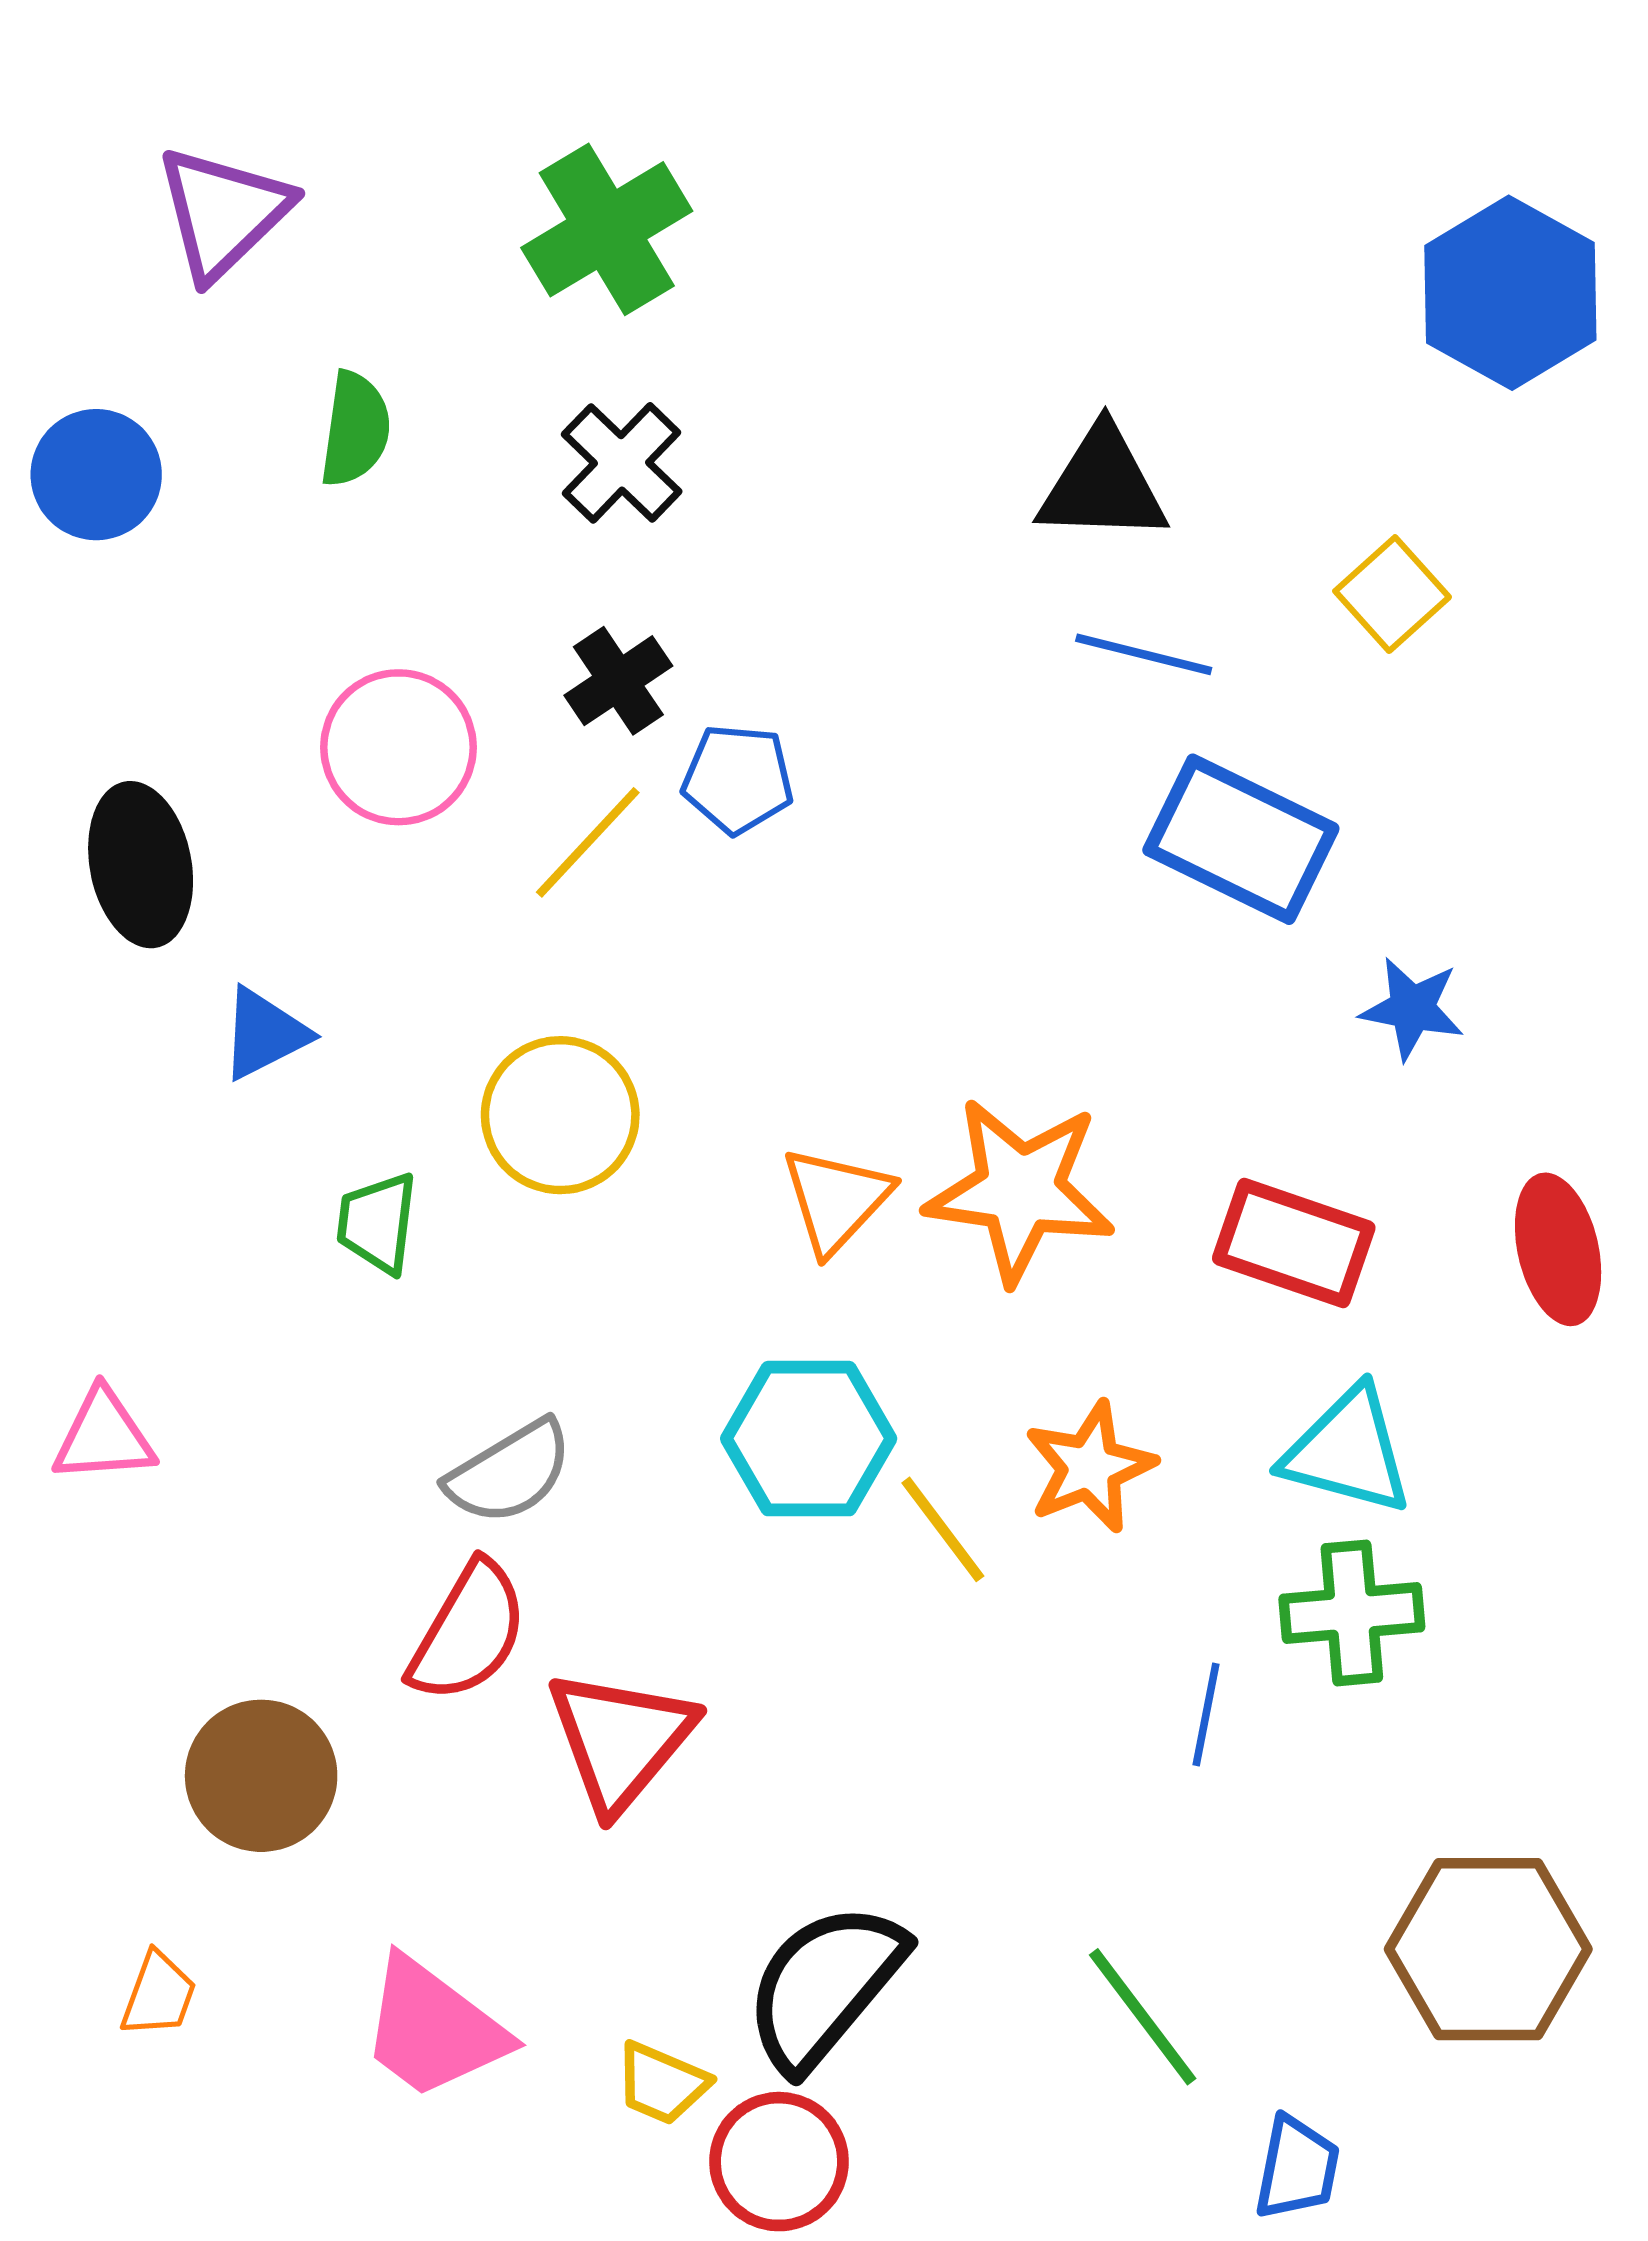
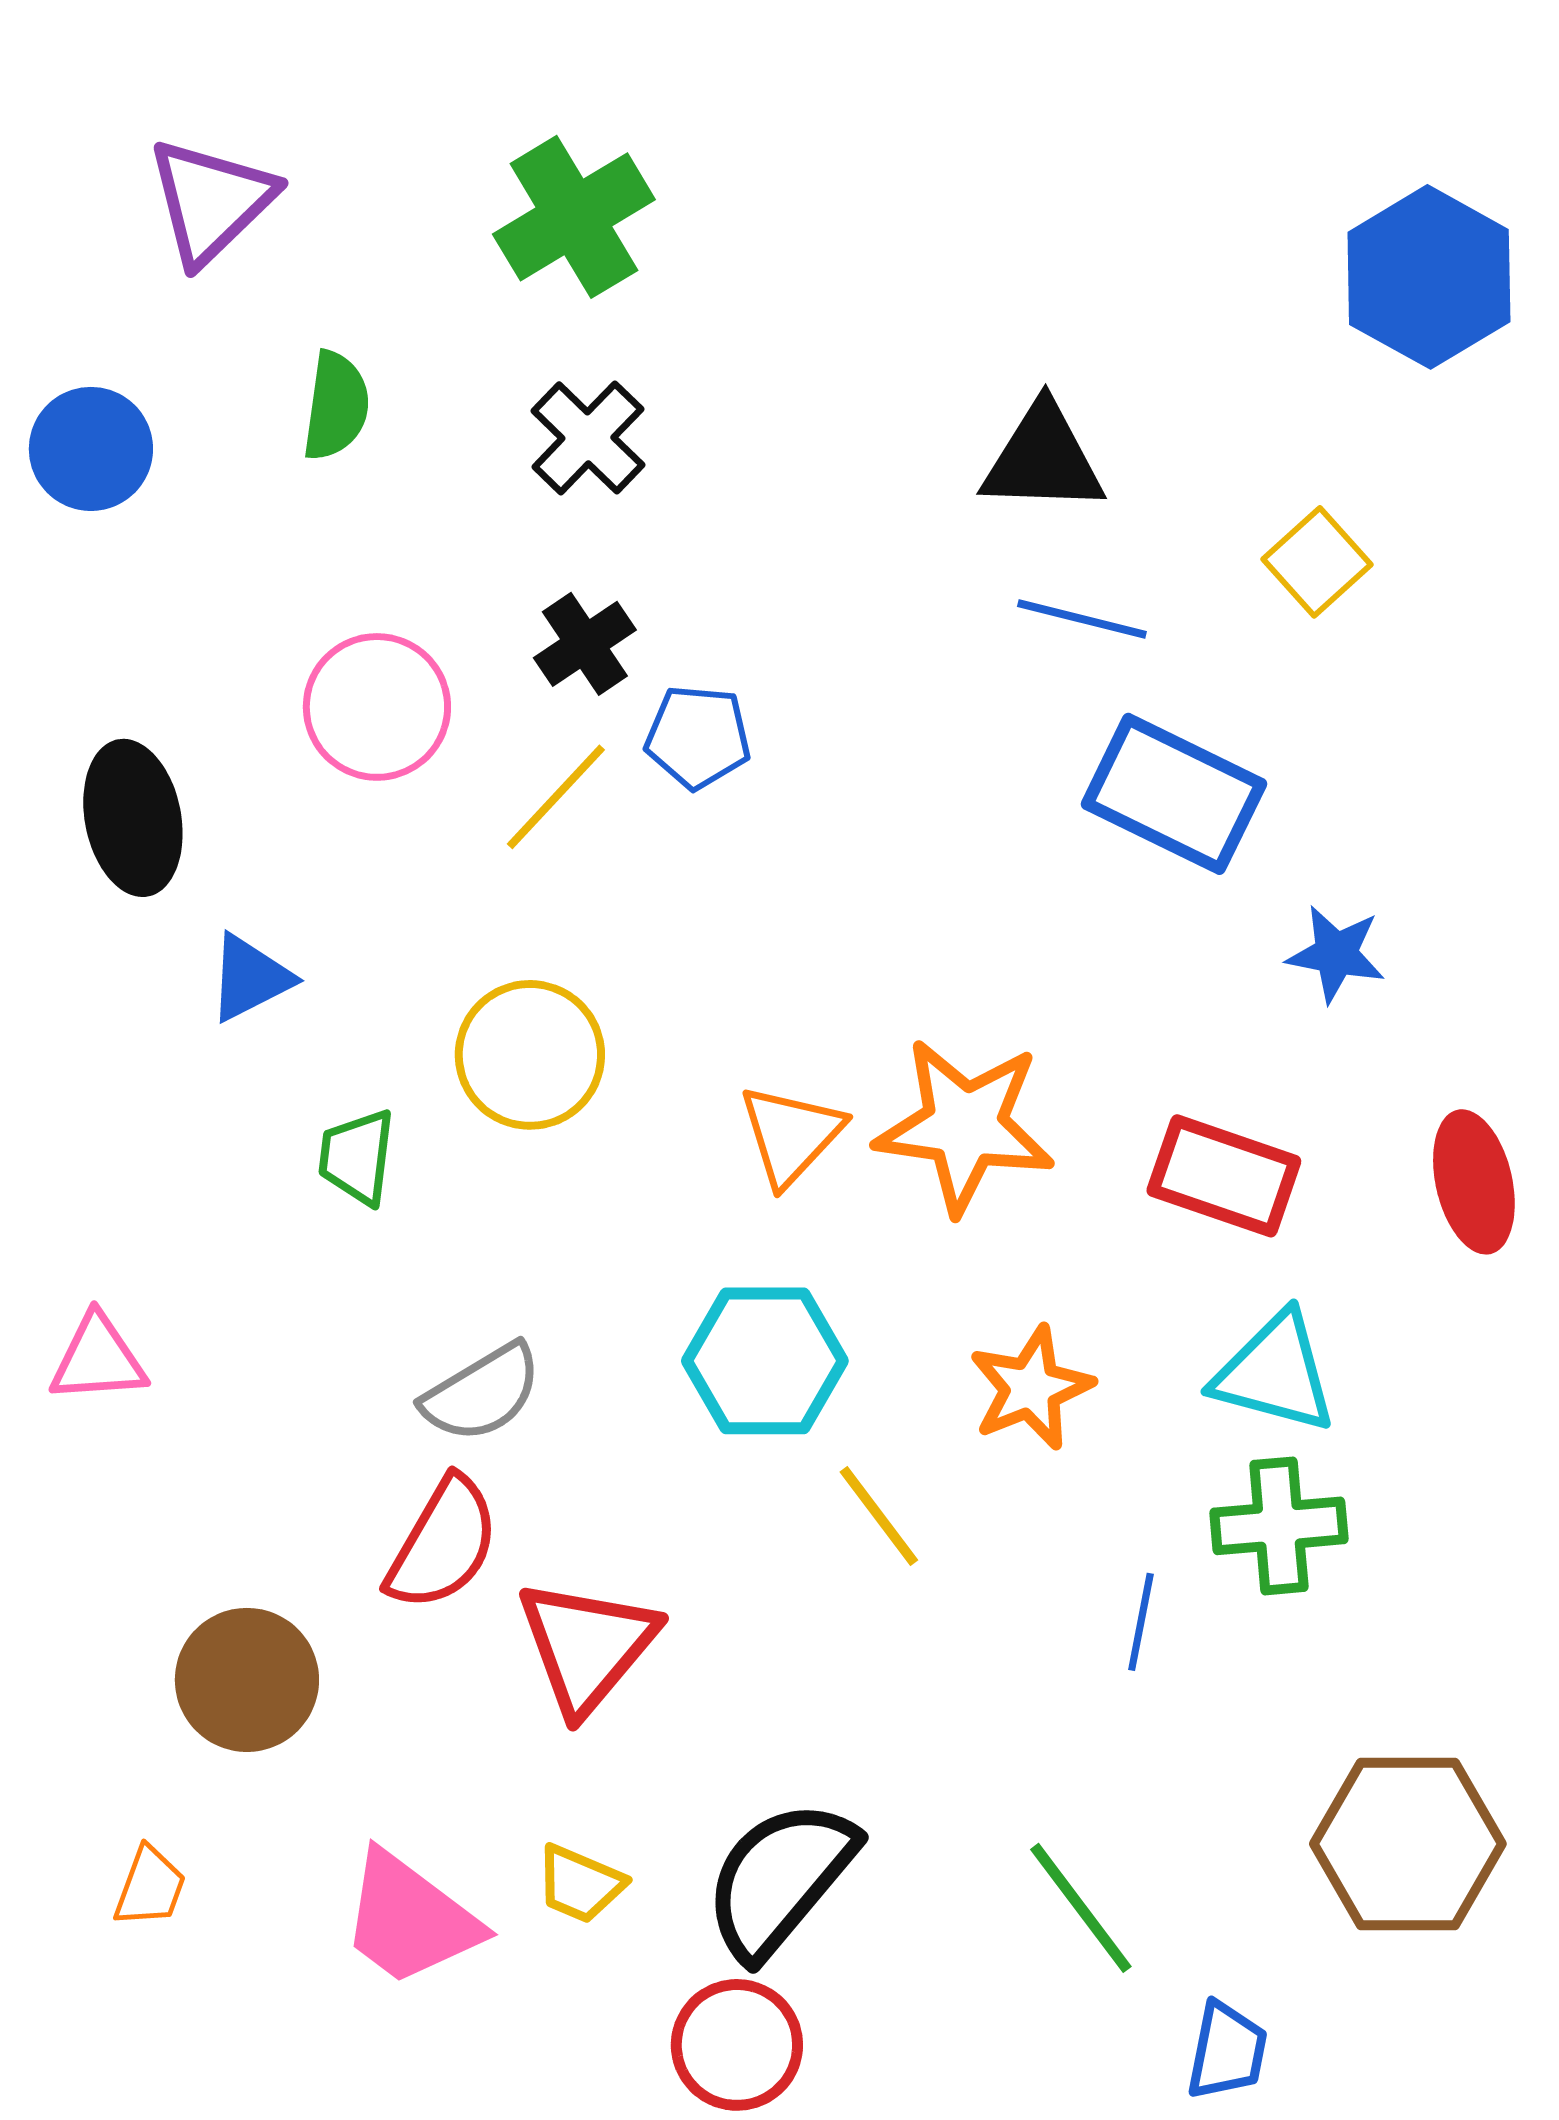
yellow line: (943, 1529) -> (879, 1516), moved
yellow trapezoid: (662, 2083) -> (580, 1884), moved

